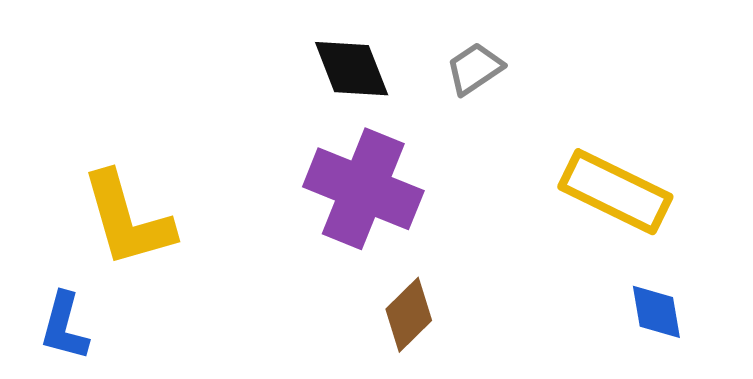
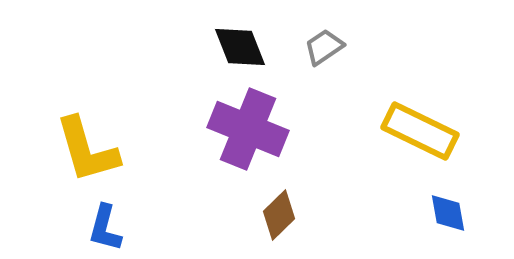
blue L-shape: (64, 327) -> (105, 228), moved

